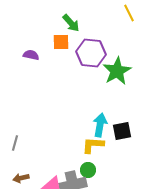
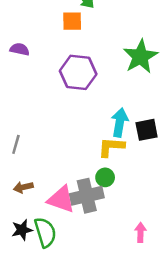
purple hexagon: (91, 53) -> (78, 72), moved
purple semicircle: (31, 55) -> (20, 49), moved

